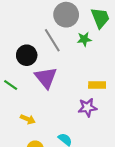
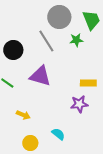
black circle: (27, 55) -> (13, 50), moved
purple triangle: (46, 78) -> (40, 76), turned -35

